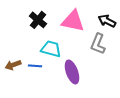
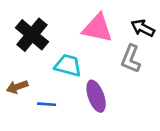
black cross: (38, 20) -> (32, 35), moved, size x1.4
blue line: (35, 66) -> (47, 104), moved

